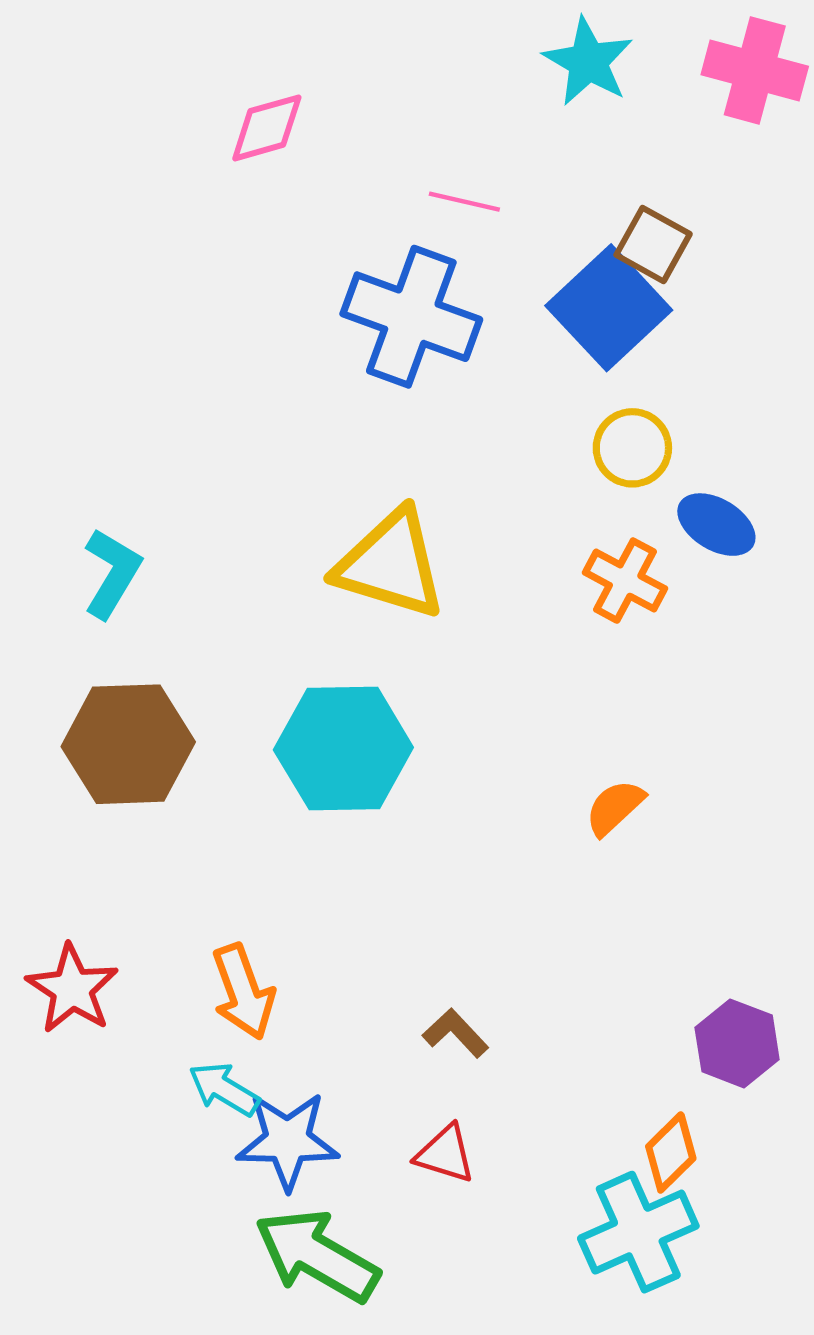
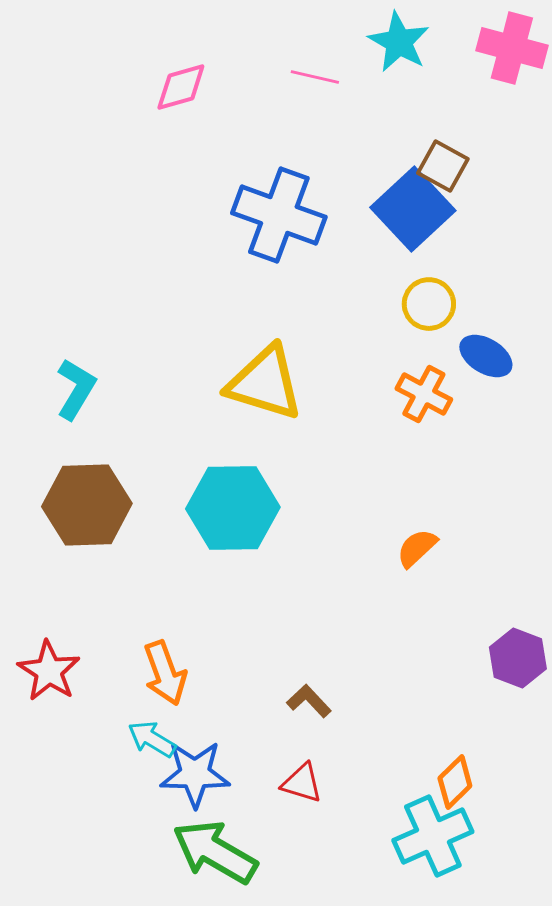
pink line: (464, 202) -> (315, 77), moved
purple hexagon: (737, 1043) -> (518, 658), moved

